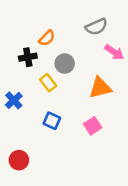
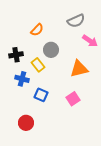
black cross: (28, 57) -> (16, 55), moved
blue cross: (14, 100) -> (22, 79), moved, turned -32
red circle: (19, 160) -> (26, 123), moved

